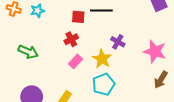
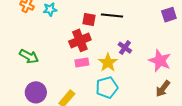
red cross: (71, 39) -> (80, 40), size x1.5
green arrow: (28, 52) -> (29, 56), moved
pink rectangle: (75, 61) -> (82, 62), turned 32

